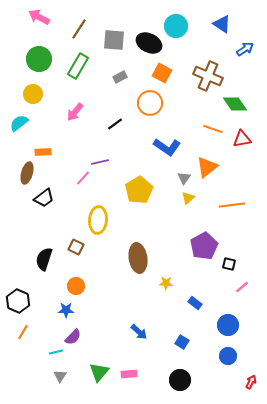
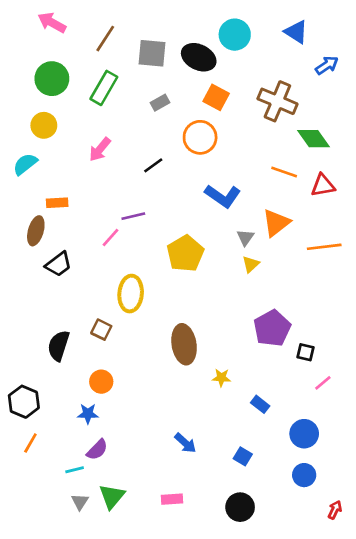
orange line: (232, 205) -> (324, 247), moved
green triangle: (99, 372) -> (112, 496), moved

